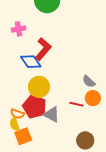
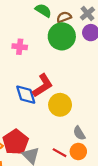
pink cross: (19, 29) -> (20, 47), moved
yellow circle: (39, 87) -> (60, 105), moved

